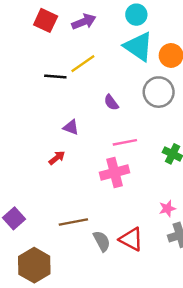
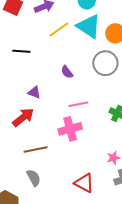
yellow line: (83, 64) -> (59, 29), moved
red arrow: (57, 158) -> (23, 117), size x1.6
brown line: (73, 222) -> (36, 150), moved
gray semicircle: (102, 241) -> (34, 178), moved

